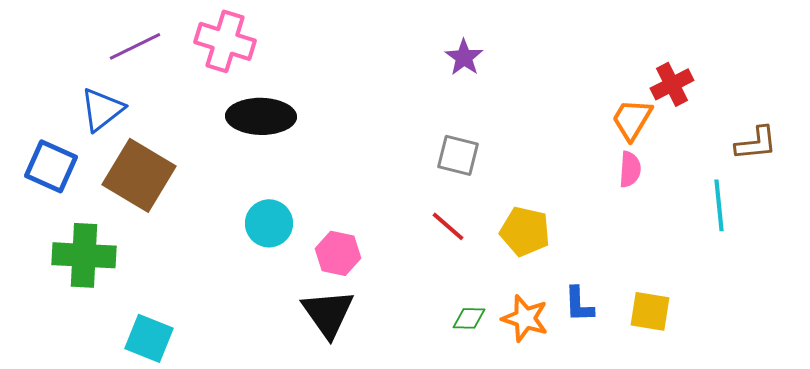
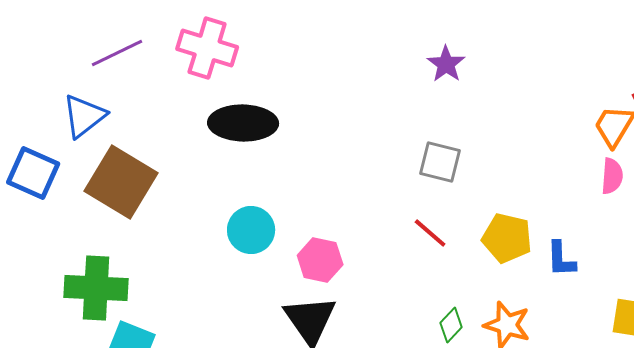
green cross: (84, 255) -> (96, 288), moved
blue L-shape: (579, 304) -> (561, 259), moved
green diamond: (469, 318) -> (451, 325), turned -48

